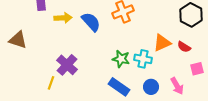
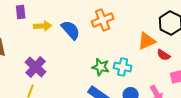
orange triangle: (162, 43) -> (147, 41), moved
purple cross: (67, 65) -> (36, 67), moved

